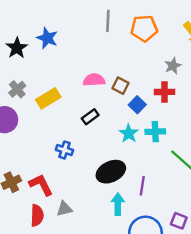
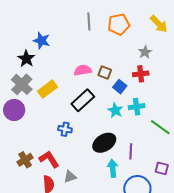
black star: (17, 48) -> (26, 59), moved
gray cross: (17, 89) -> (22, 84), size x1.5
black rectangle: (90, 117) -> (83, 100), size x1.6
purple square: (179, 221) -> (162, 168), moved

